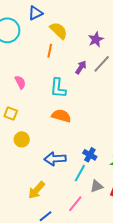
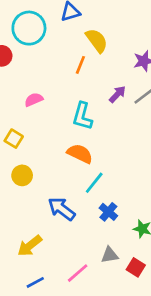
pink semicircle: (20, 82) -> (34, 100), turned -96
blue arrow: (55, 159) -> (62, 209), turned 30
cyan line: (80, 173) -> (94, 183), moved

